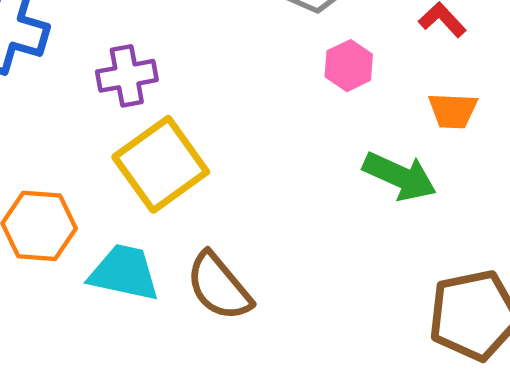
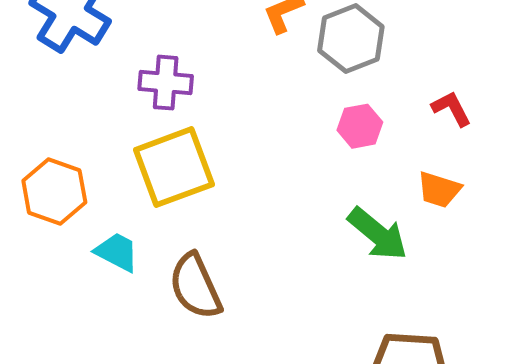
cyan trapezoid: (124, 273) -> (117, 252), size x0.7

